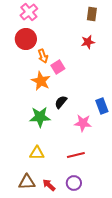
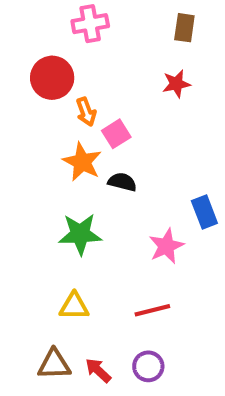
pink cross: (29, 12) -> (90, 24), moved, turned 30
black semicircle: (61, 102) -> (122, 182), moved, turned 64
pink star: (83, 123) -> (166, 246), turned -30

